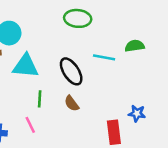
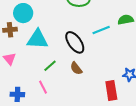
cyan line: (104, 57) -> (101, 30), turned -30
green line: (40, 99) -> (50, 66), turned 48

